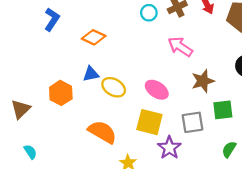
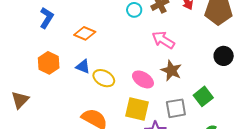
blue triangle: (91, 74) -> (83, 67), turned 35
brown star: (203, 81) -> (171, 71), moved, turned -30
orange hexagon: (61, 93) -> (49, 63), moved
green square: (223, 110) -> (203, 96), turned -30

